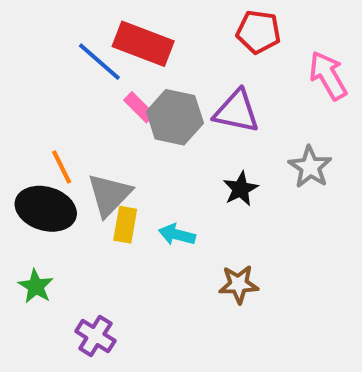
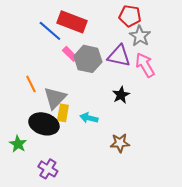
pink arrow: (328, 76) -> (145, 65), moved
gray star: (310, 167) -> (140, 36), moved
black ellipse: (46, 209) -> (44, 124), moved

